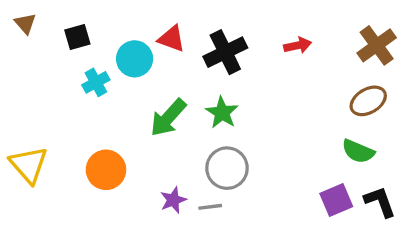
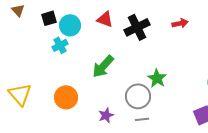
cyan circle: (135, 59) -> (70, 25), moved
green star: (222, 113) -> (157, 78), moved
gray line: (210, 207) -> (142, 119), moved

